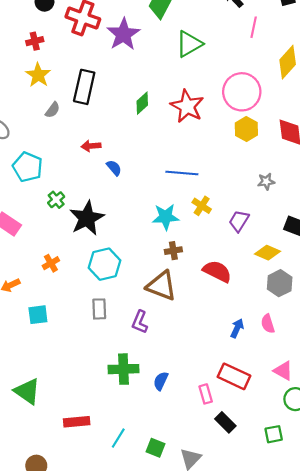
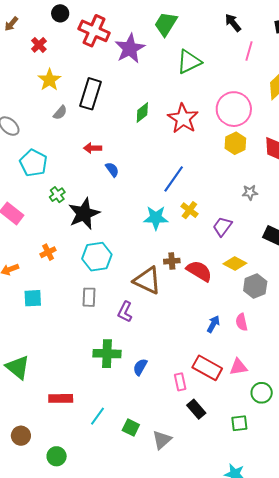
red cross: (35, 41) -> (39, 45), moved, turned -35
blue line: (182, 173) -> (174, 179), turned -64
brown cross: (173, 251) -> (172, 261), moved
yellow diamond: (268, 253) -> (235, 264), moved
pink triangle: (283, 371) -> (238, 367), moved, turned -42

